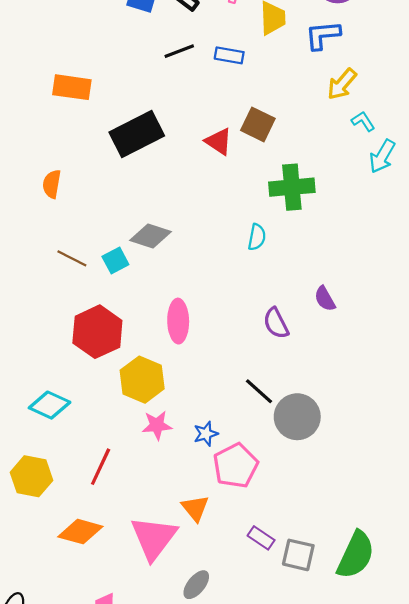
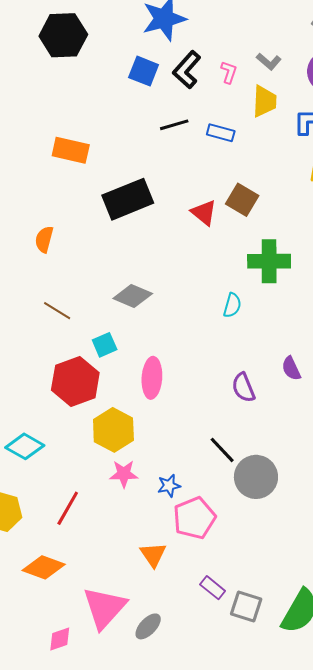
cyan square: (115, 260) -> (105, 345), moved
pink triangle: (154, 538) -> (105, 608), moved

